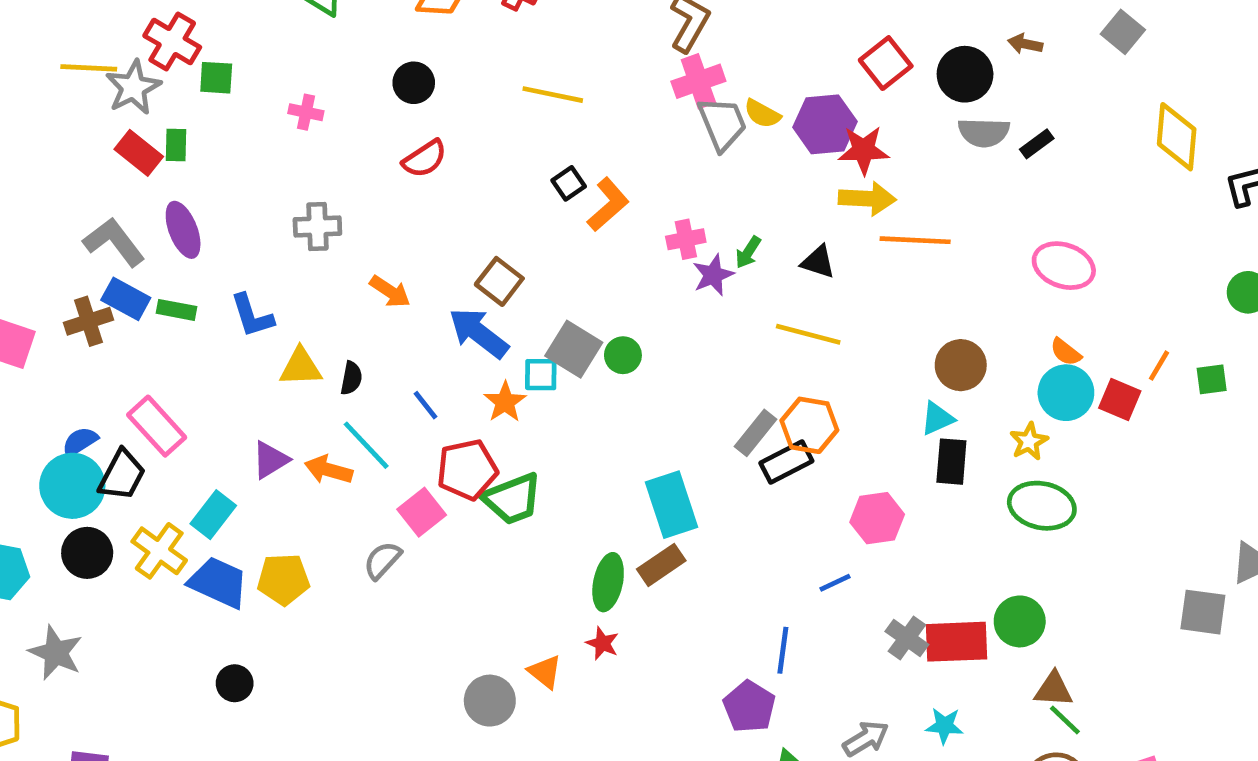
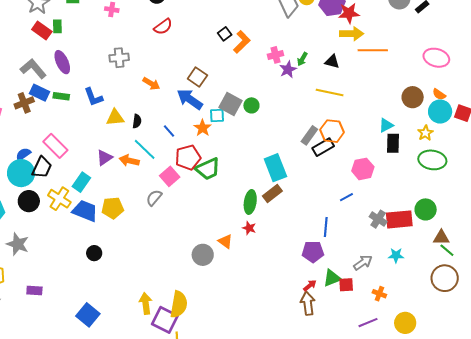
brown circle: (961, 365) -> (413, 97), moved
purple pentagon: (749, 707) -> (313, 252), turned -30

